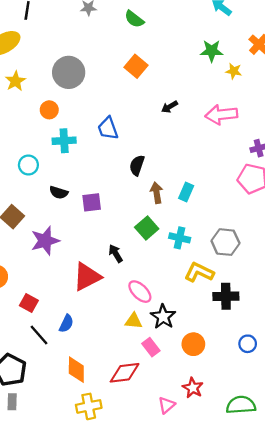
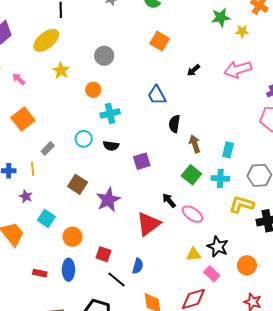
gray circle: (69, 72) -> (104, 56), size x0.7
blue trapezoid: (108, 128) -> (157, 95), moved
cyan rectangle: (186, 192) -> (228, 150), moved
black semicircle: (59, 193) -> (111, 146), moved
pink ellipse: (140, 292) -> (192, 214), moved

